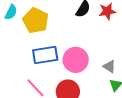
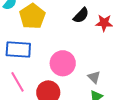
blue rectangle: (45, 55) -> (18, 50), moved

